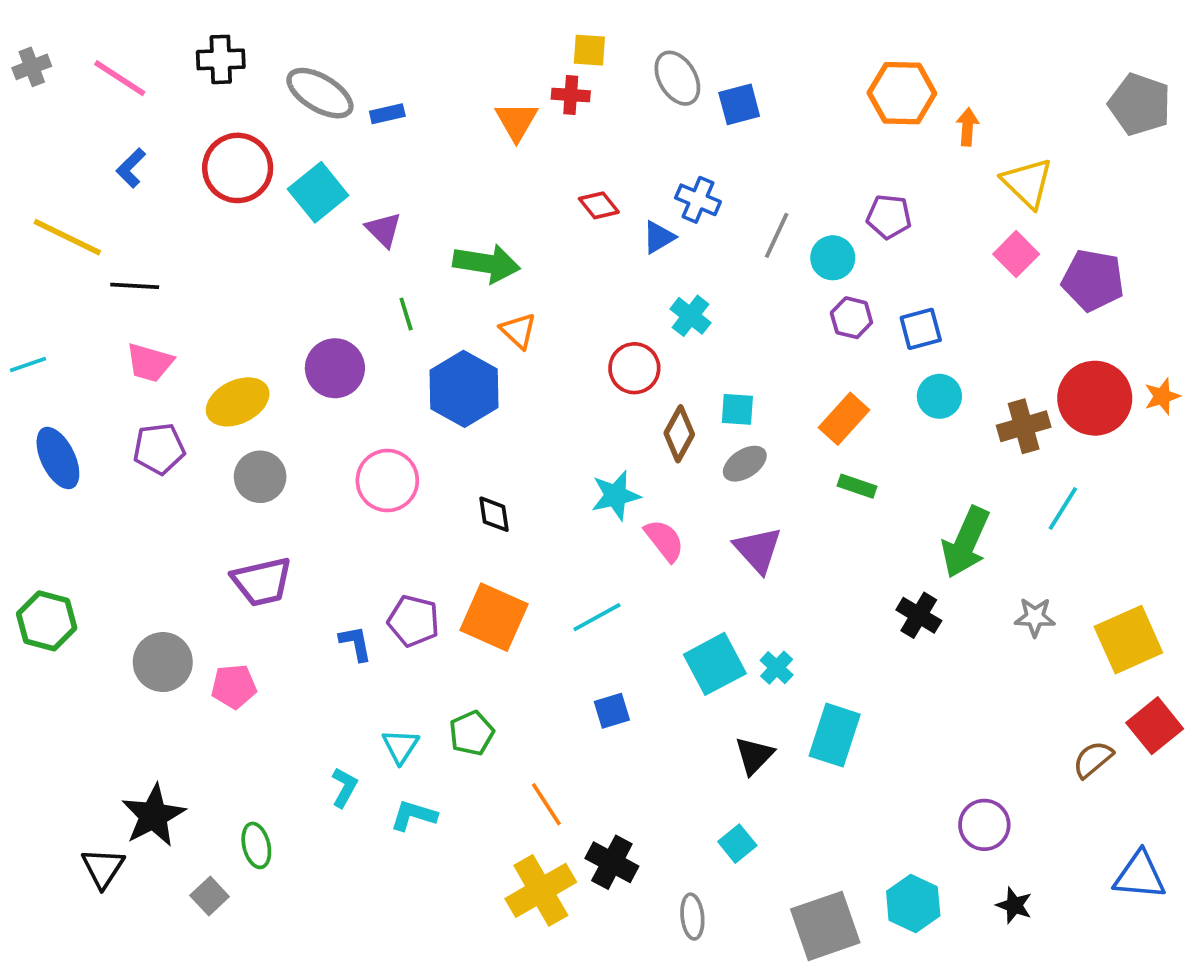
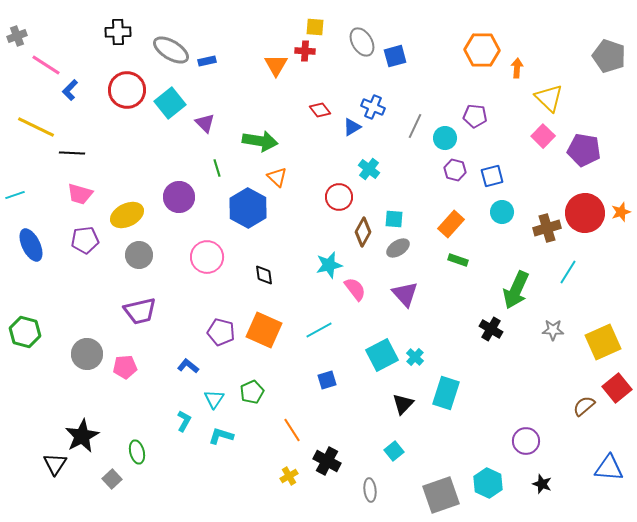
pink line: (120, 78) -> (46, 65), moved
blue L-shape: (356, 643) -> (188, 366), moved, turned -40
yellow cross: (541, 890) -> (289, 476), size x0.5

